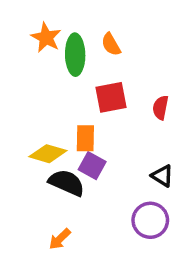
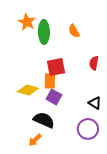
orange semicircle: (111, 44) -> (74, 31), moved
red square: (111, 97) -> (56, 67), moved
black semicircle: (67, 183) -> (44, 120), moved

